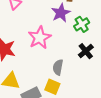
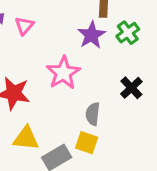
green cross: (82, 24) -> (128, 33), moved

